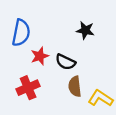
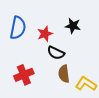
red star: (40, 56) -> (45, 34), moved

